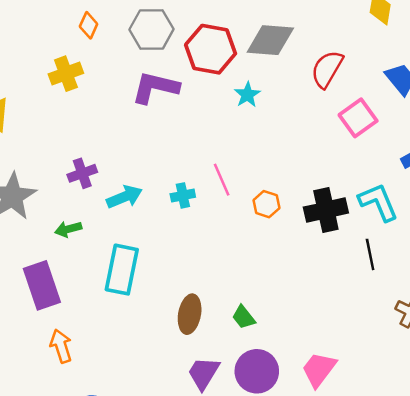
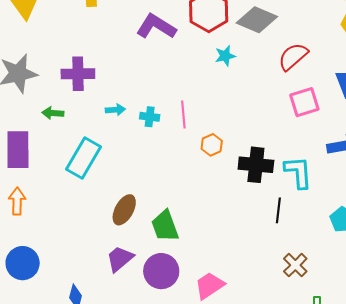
purple cross: (82, 173) -> (78, 74), size x1.4
cyan arrow: (124, 197) -> (115, 110), moved, size x0.7
green trapezoid: (244, 317) -> (165, 226), size x1.6

